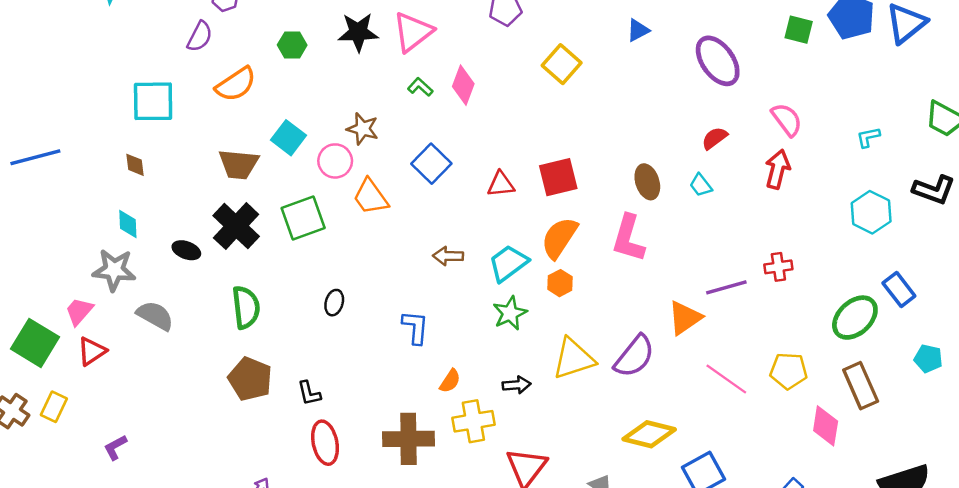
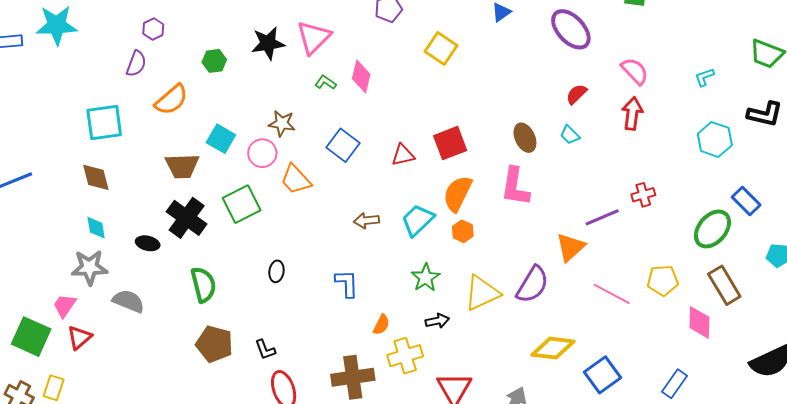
brown diamond: (135, 165) -> (96, 177), size x1.5
green star: (510, 313) -> (426, 278), moved

